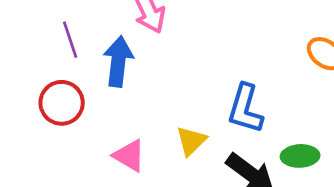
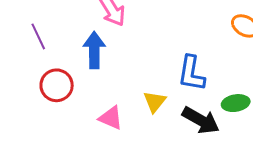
purple line: (70, 40) -> (38, 36), moved

